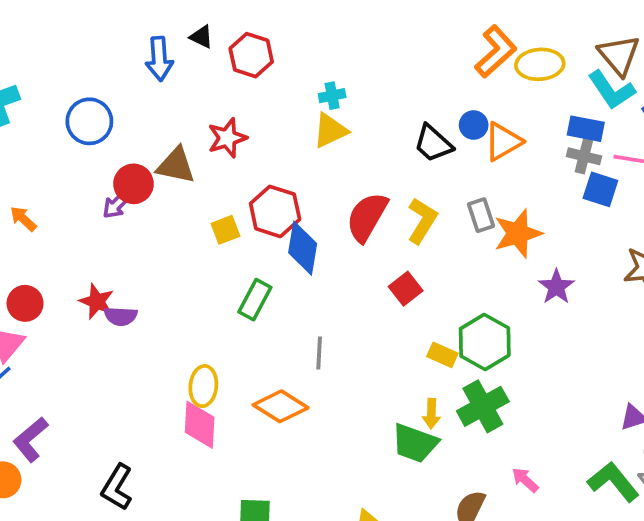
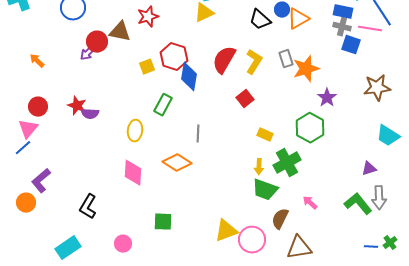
green hexagon: (485, 342) -> (310, 128), moved
yellow ellipse: (203, 386) -> (135, 131), moved
green trapezoid: (415, 443) -> (265, 190), moved

